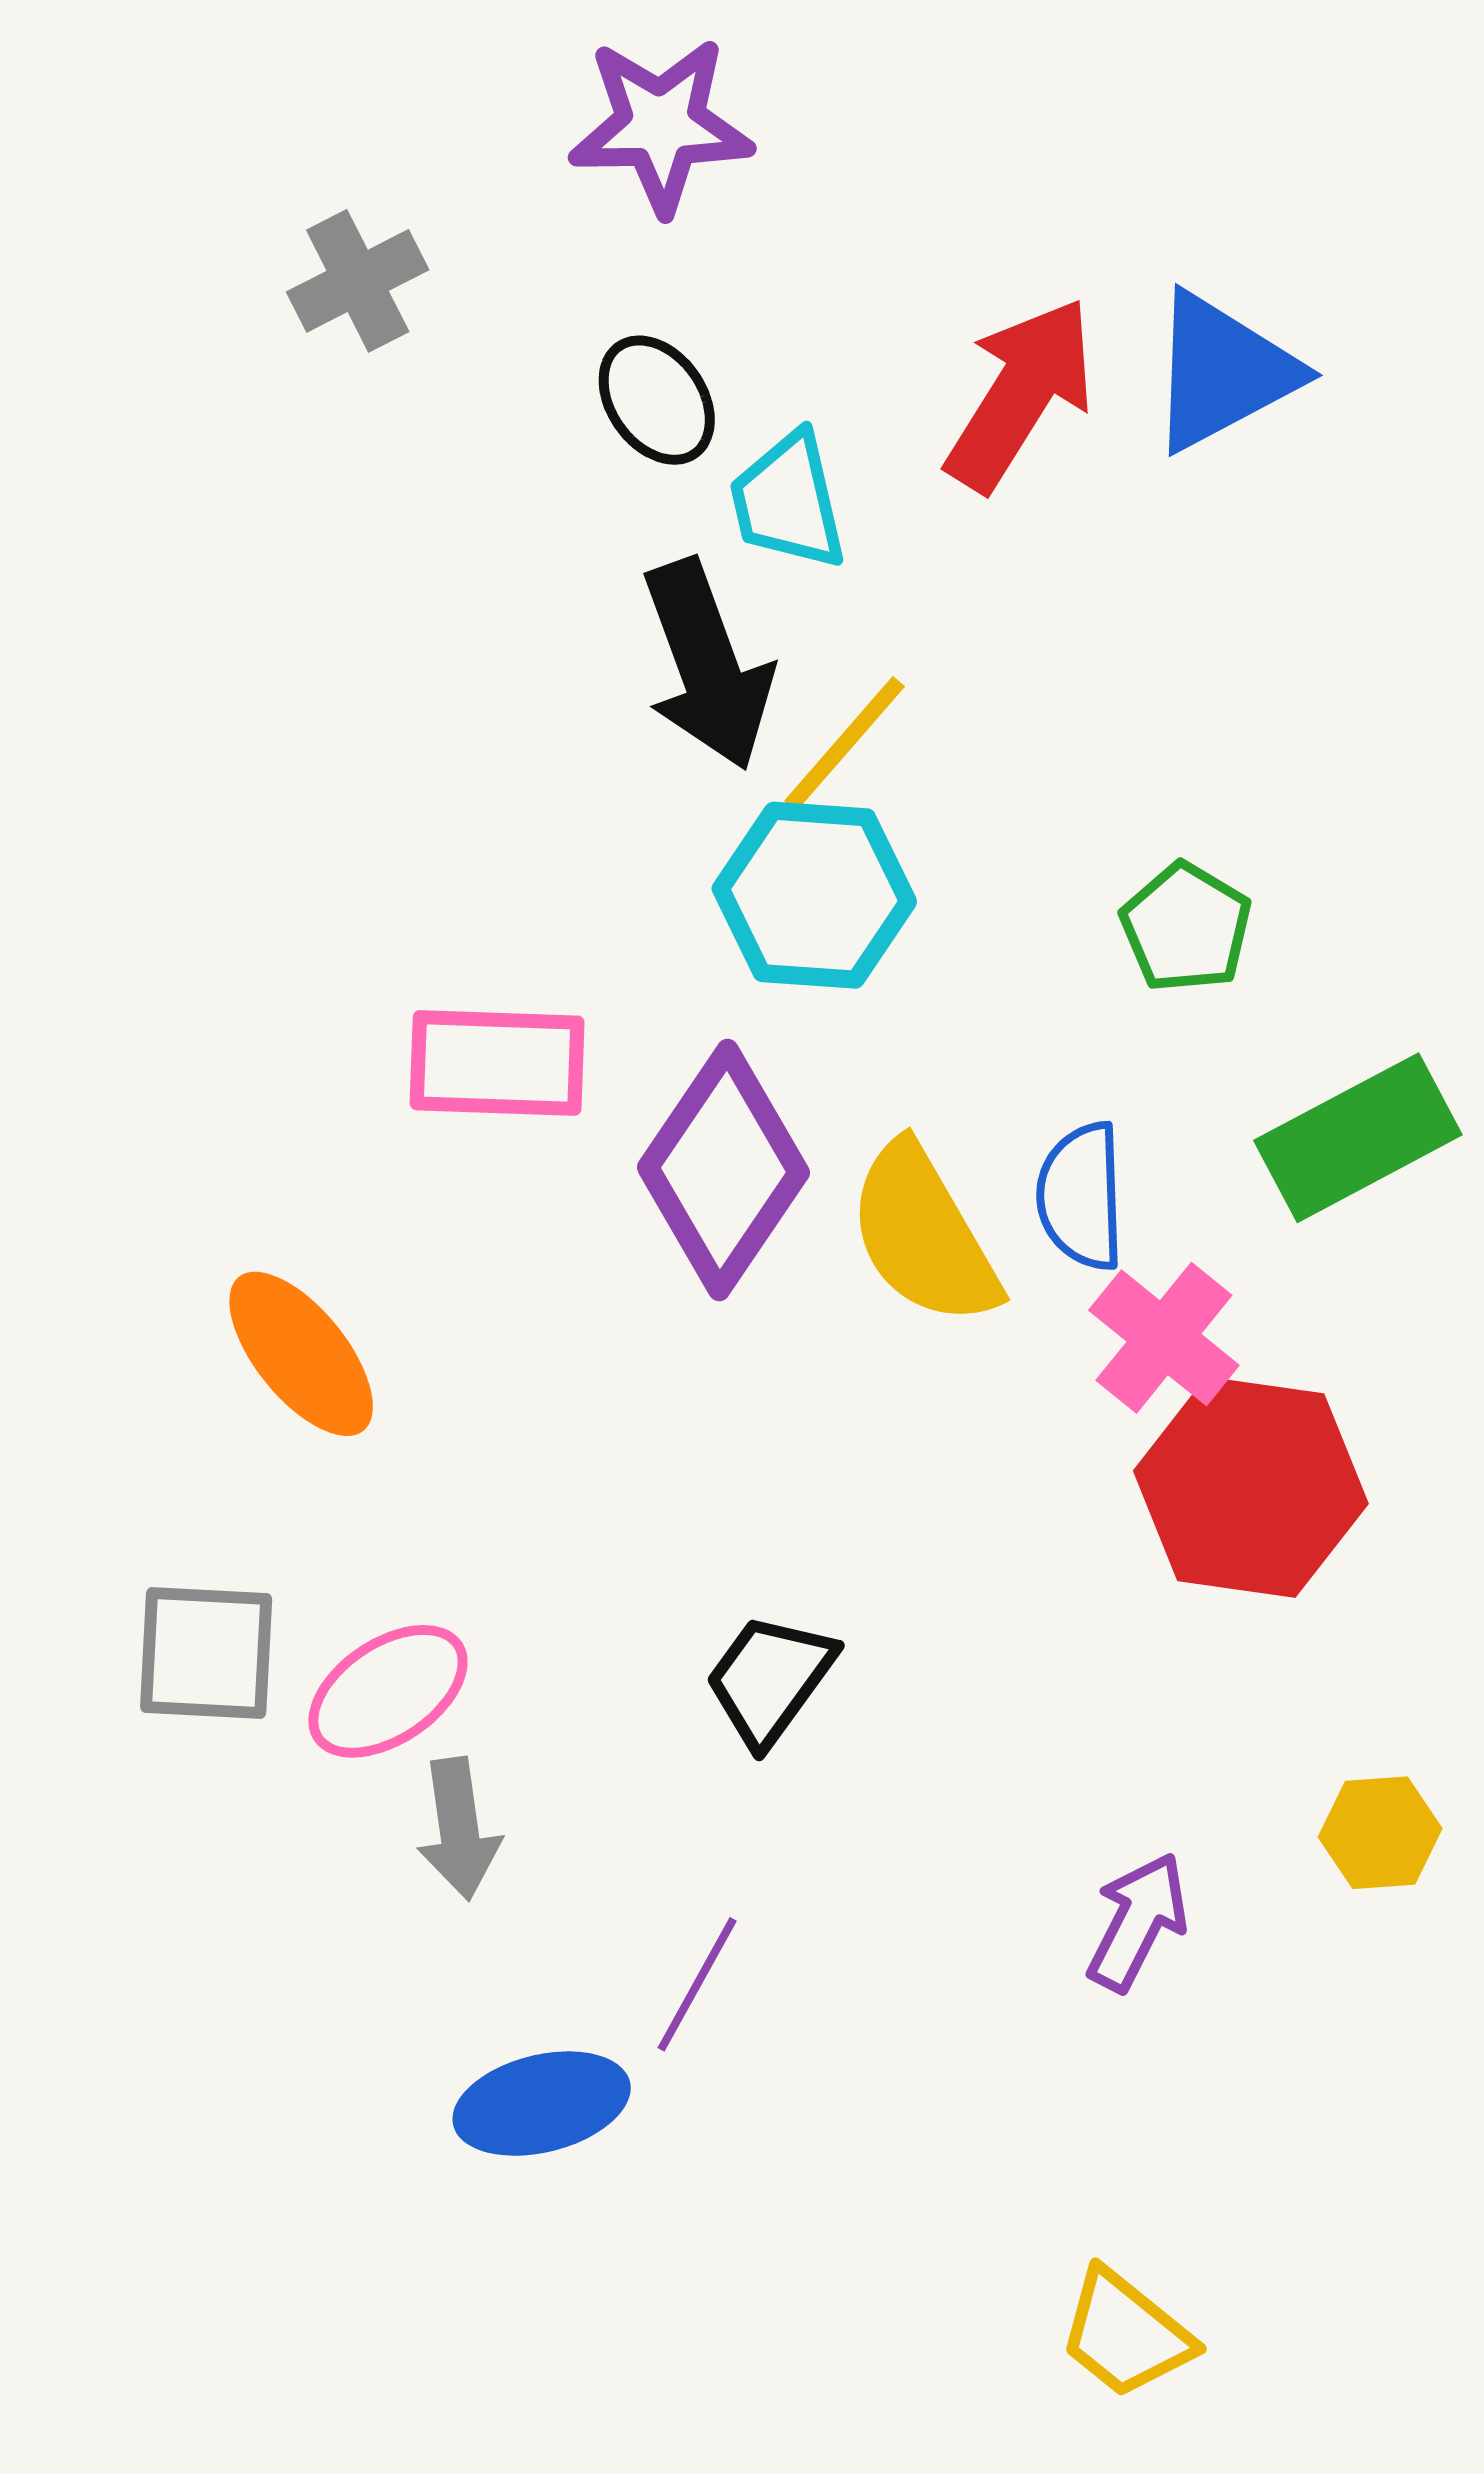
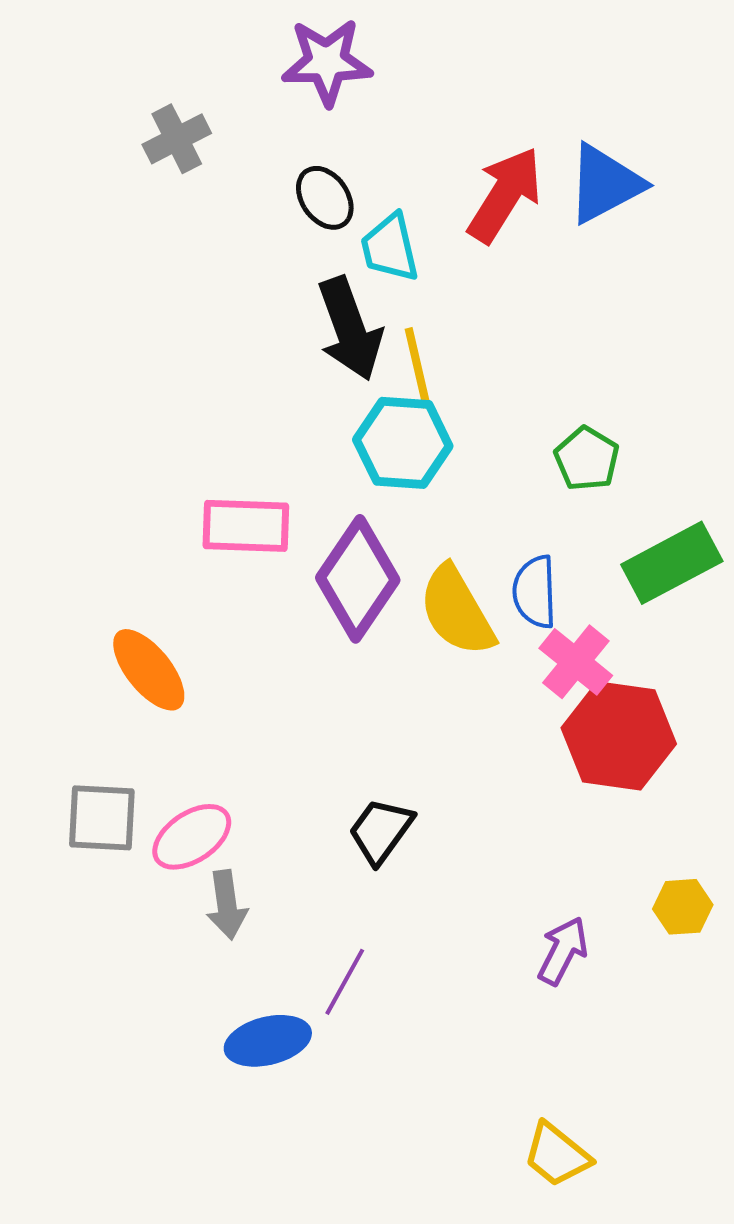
yellow line: (845, 744) -> (418, 368), turned -54

